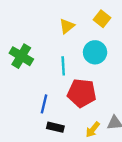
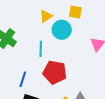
yellow square: (102, 19) -> (75, 12), turned -32
cyan circle: (95, 52) -> (62, 30), moved

